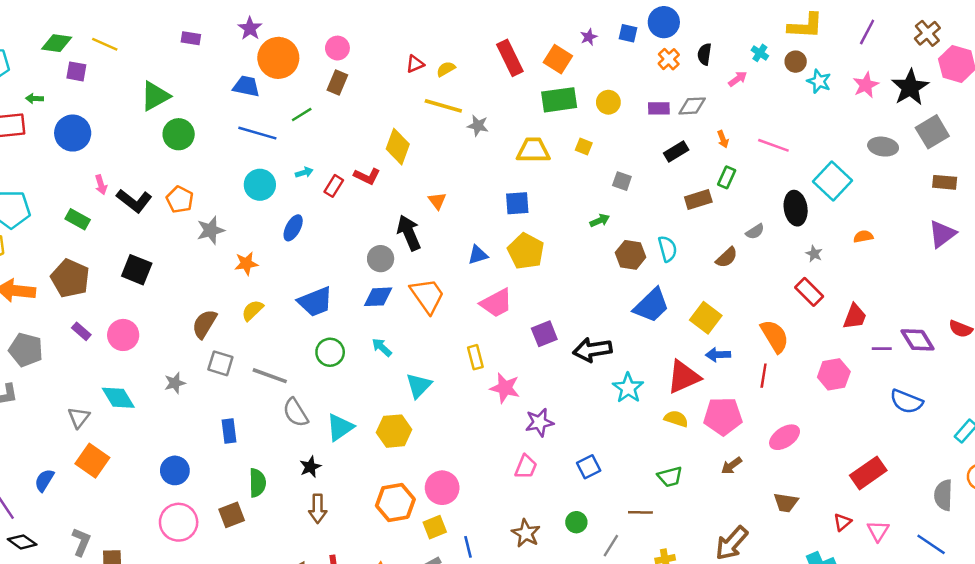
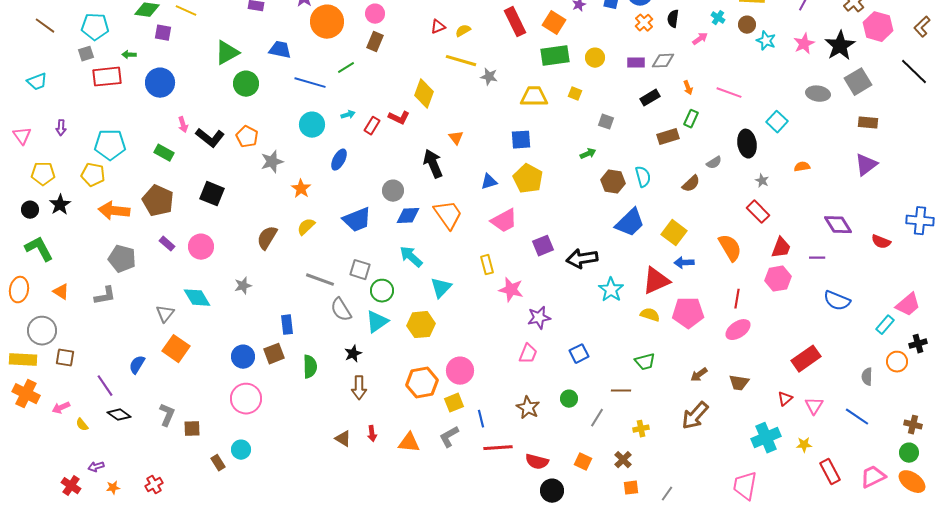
blue trapezoid: (246, 86) -> (280, 50), moved
cyan square: (833, 181) -> (777, 122), size x0.7
gray circle: (381, 259) -> (393, 191), moved
orange star: (246, 264) -> (301, 189), turned -30
red trapezoid: (855, 317) -> (781, 248), moved
purple diamond: (918, 340) -> (838, 225), moved
cyan arrow: (382, 347) -> (411, 257), size x1.4
green circle: (330, 352) -> (382, 291), moved
gray square: (220, 363) -> (360, 270), moved
red line: (764, 376) -> (737, 299), moved
brown arrow: (732, 466) -> (699, 375), moved
gray semicircle: (943, 495) -> (867, 377), size x0.7
brown square: (232, 515) -> (274, 354), moved

